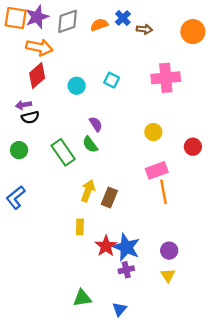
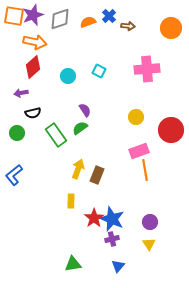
black semicircle: (30, 117) -> (33, 113), moved
green semicircle: (90, 144) -> (80, 128), turned 91
red circle: (193, 147) -> (171, 130), size x1.6
blue triangle: (119, 309) -> (118, 266), moved

